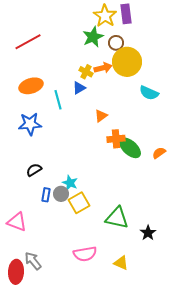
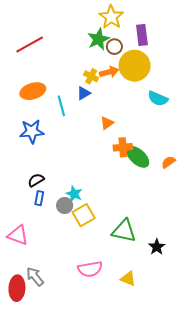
purple rectangle: (126, 14) -> (142, 35), moved
brown circle: (116, 43) -> (114, 47), moved
blue rectangle: (46, 195) -> (39, 198), moved

